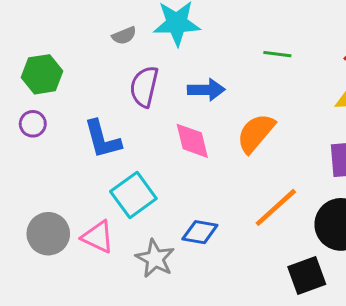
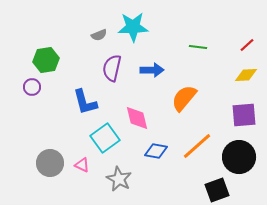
purple circle: (33, 124) -> (32, 87), moved
pink diamond: (192, 141) -> (137, 118), moved
blue diamond: (200, 232) -> (156, 151), moved
pink triangle: (98, 237) -> (82, 165), size x0.7

